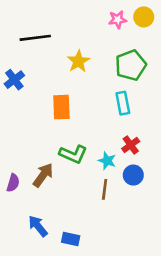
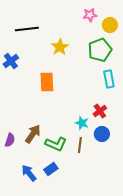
yellow circle: (144, 17) -> (110, 25), moved
cyan rectangle: (123, 103) -> (109, 79), moved
green L-shape: (73, 154) -> (56, 144), moved
blue rectangle: (71, 239) -> (51, 169), moved, turned -48

